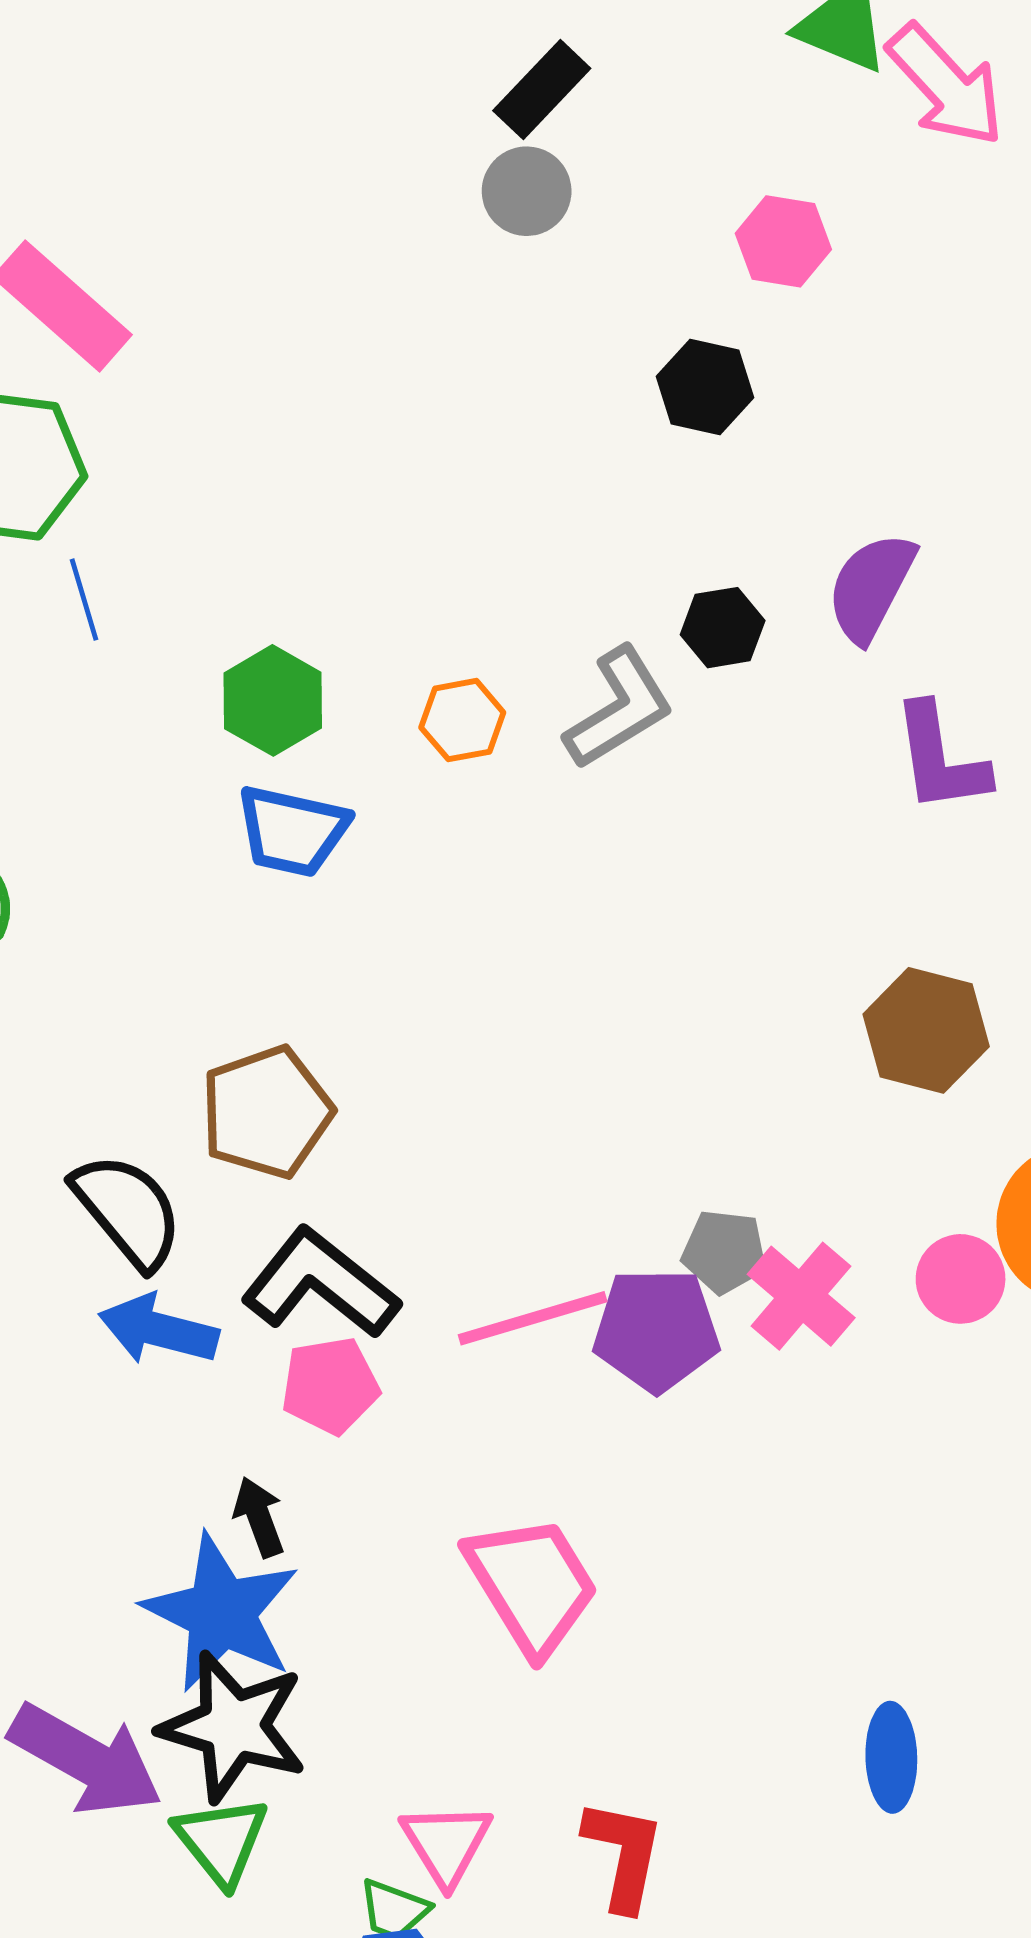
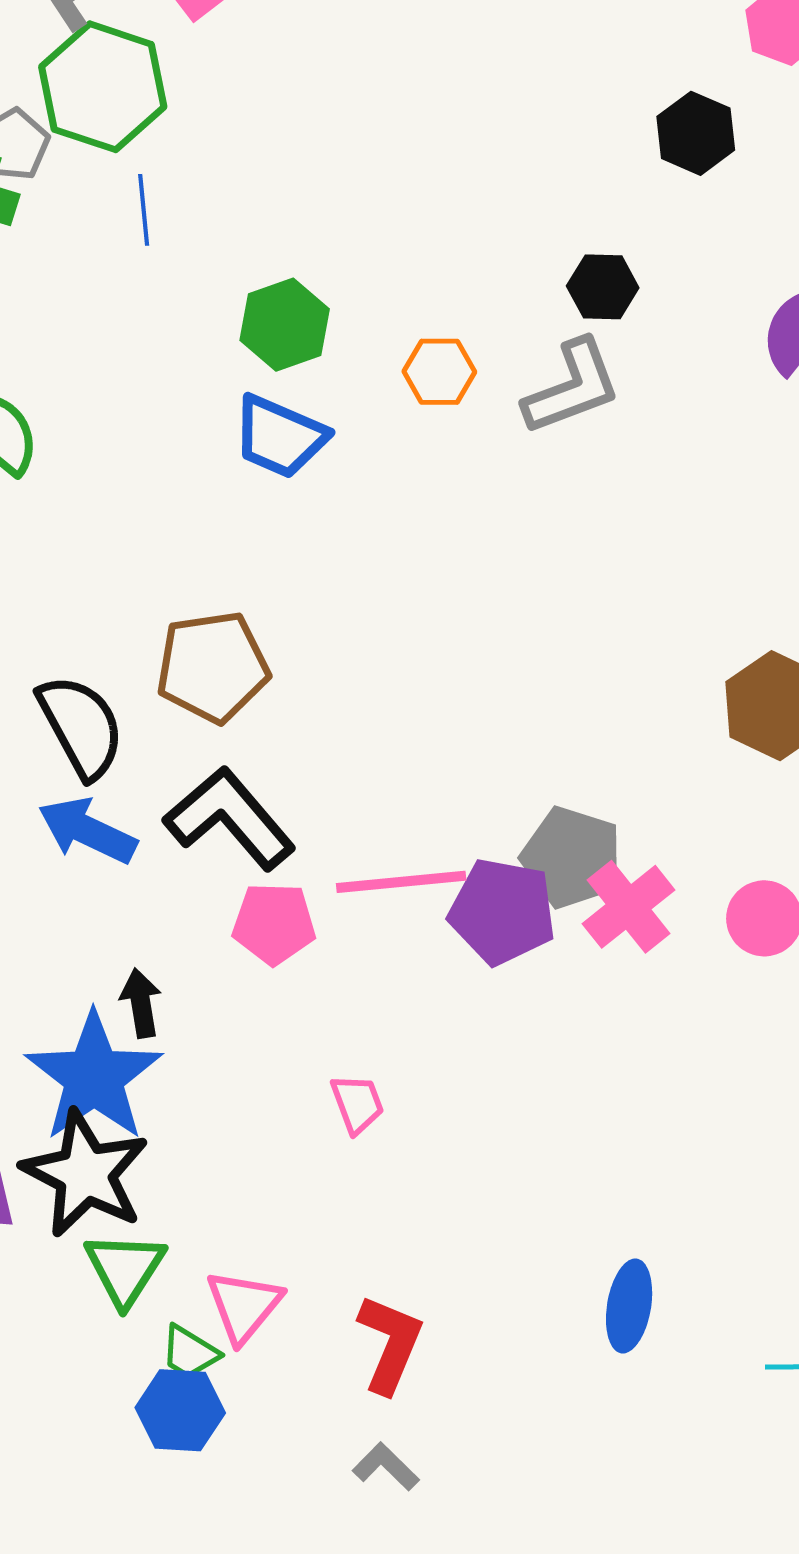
black hexagon: (723, 628) -> (603, 287), moved
gray pentagon: (724, 1252) -> (572, 857), size x1.4
pink pentagon: (330, 1386) -> (274, 924), moved
pink trapezoid: (532, 1585) -> (357, 1104), size x0.5
green triangle: (221, 1841) -> (125, 1269), moved

